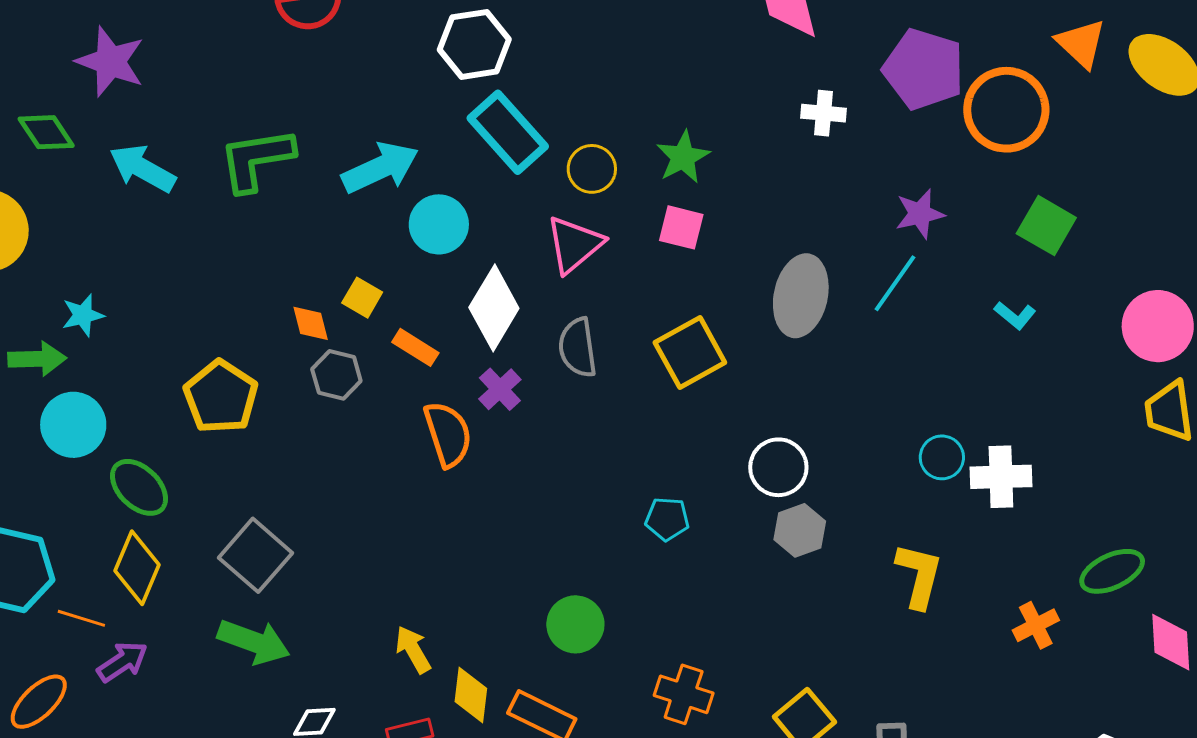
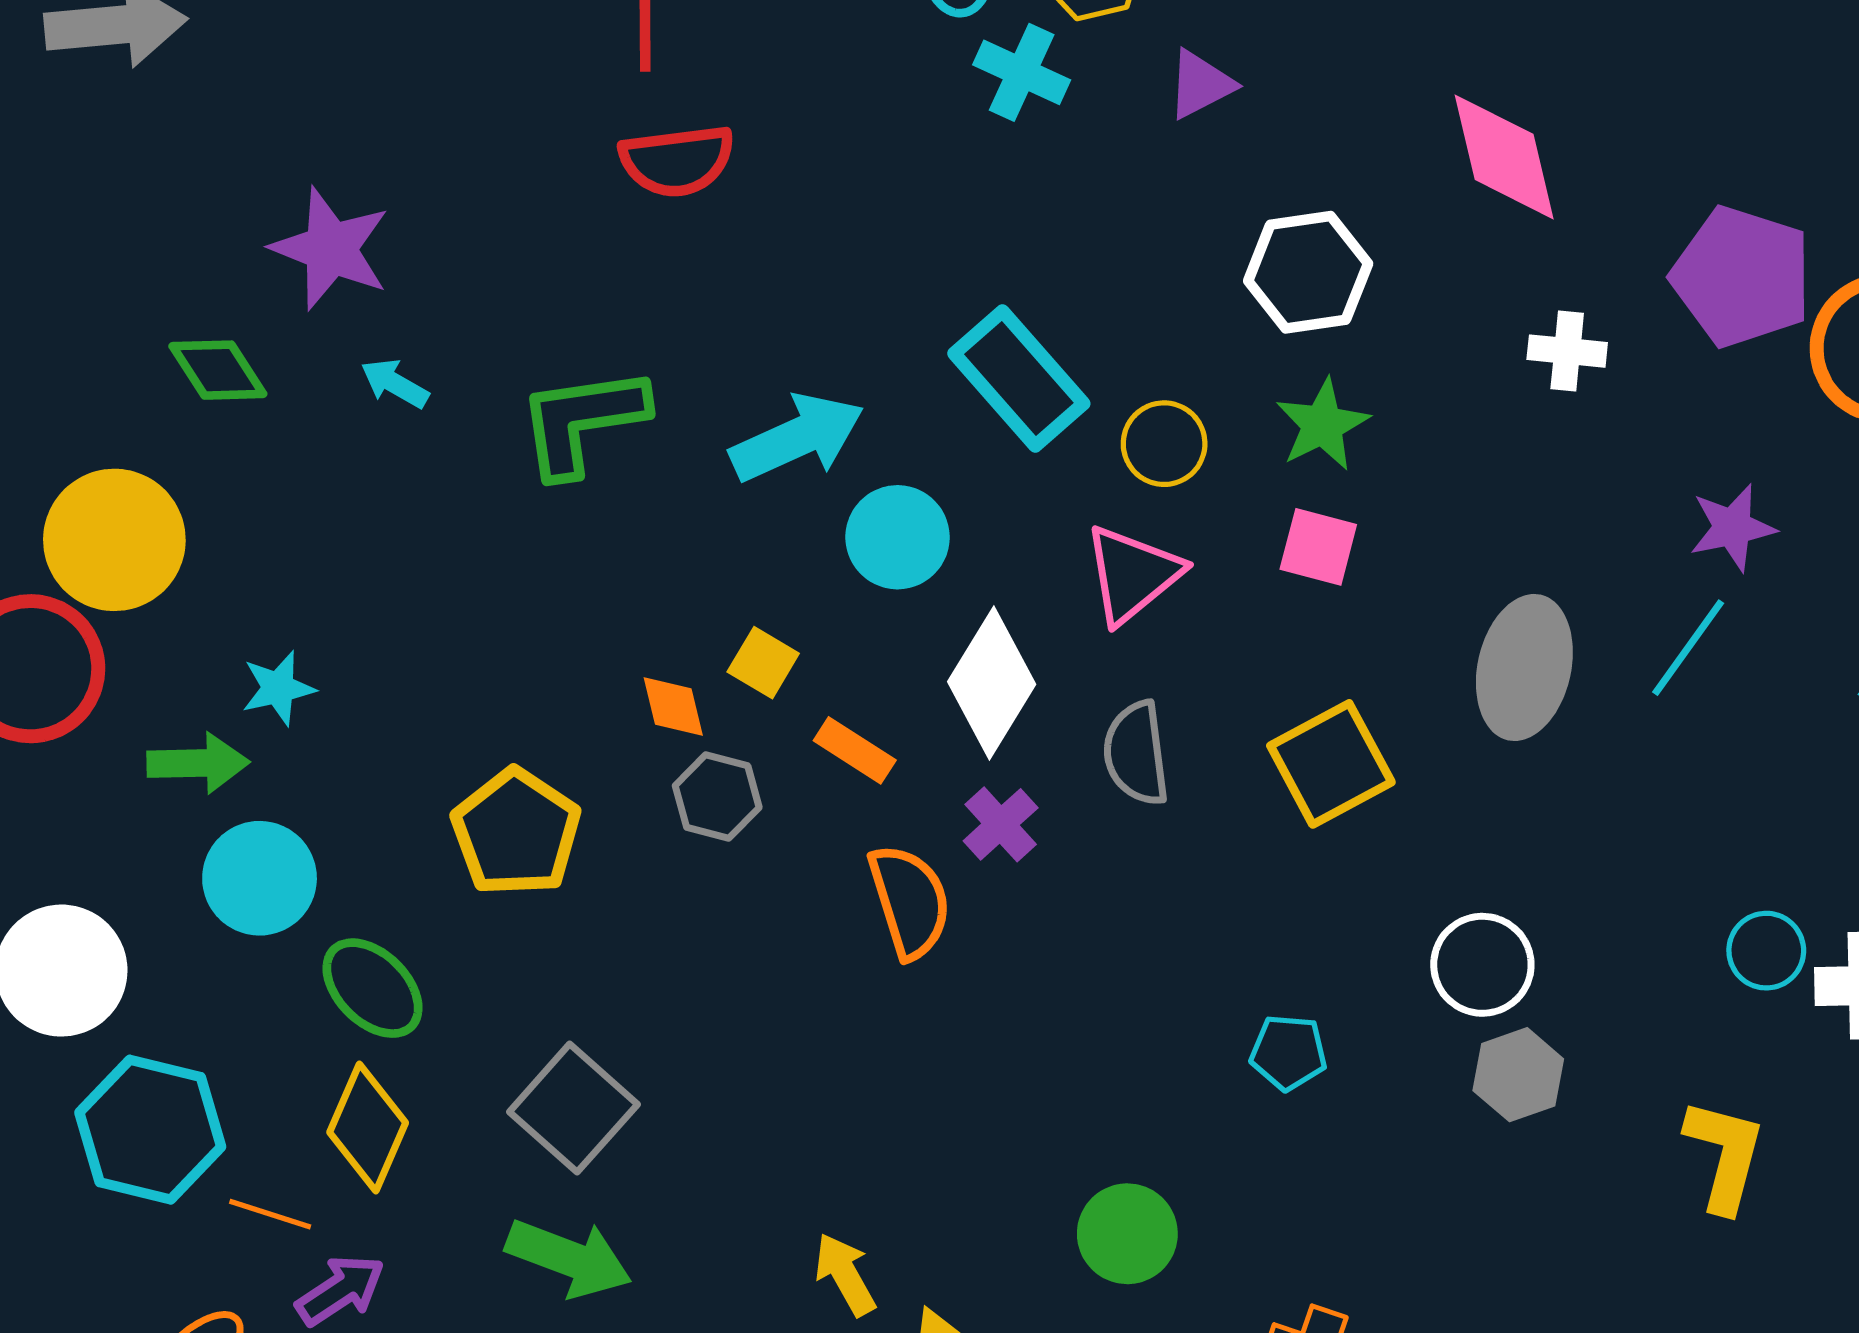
white hexagon: (474, 44) -> (1308, 272), moved
cyan arrow: (142, 168) -> (395, 383), moved, size x0.6

